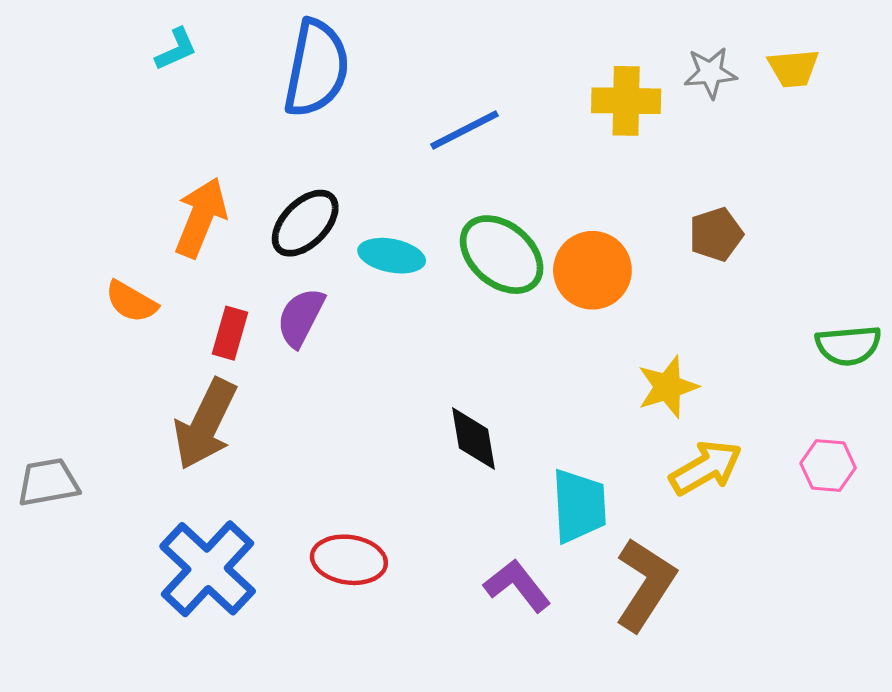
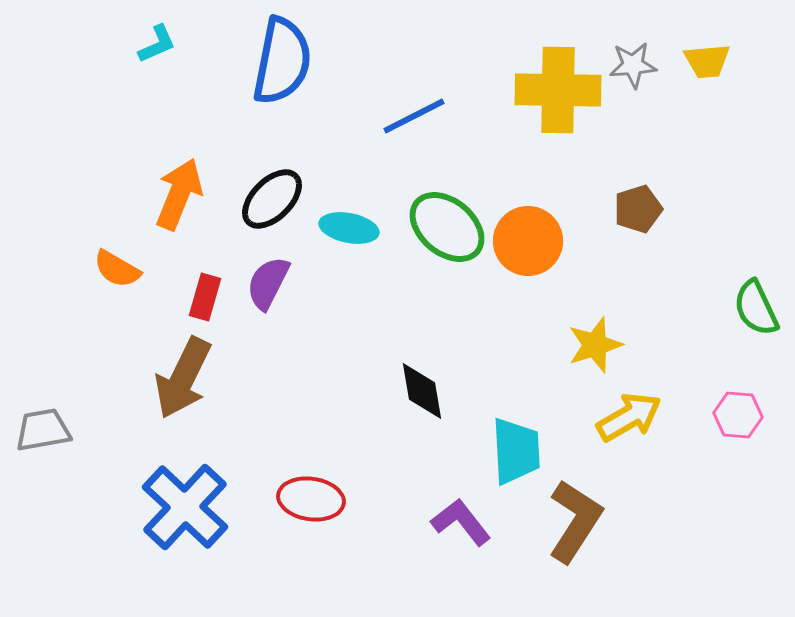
yellow cross: (626, 101) -> (558, 90), size x1.4
green semicircle: (848, 345) -> (756, 308), turned 70

